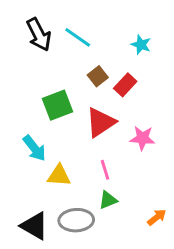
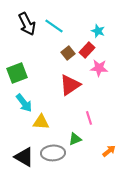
red rectangle: (125, 85) -> (87, 50), moved
green square: (58, 105) -> (17, 73), moved
pink star: (142, 138) -> (99, 68), moved
pink line: (105, 170) -> (89, 118), moved

